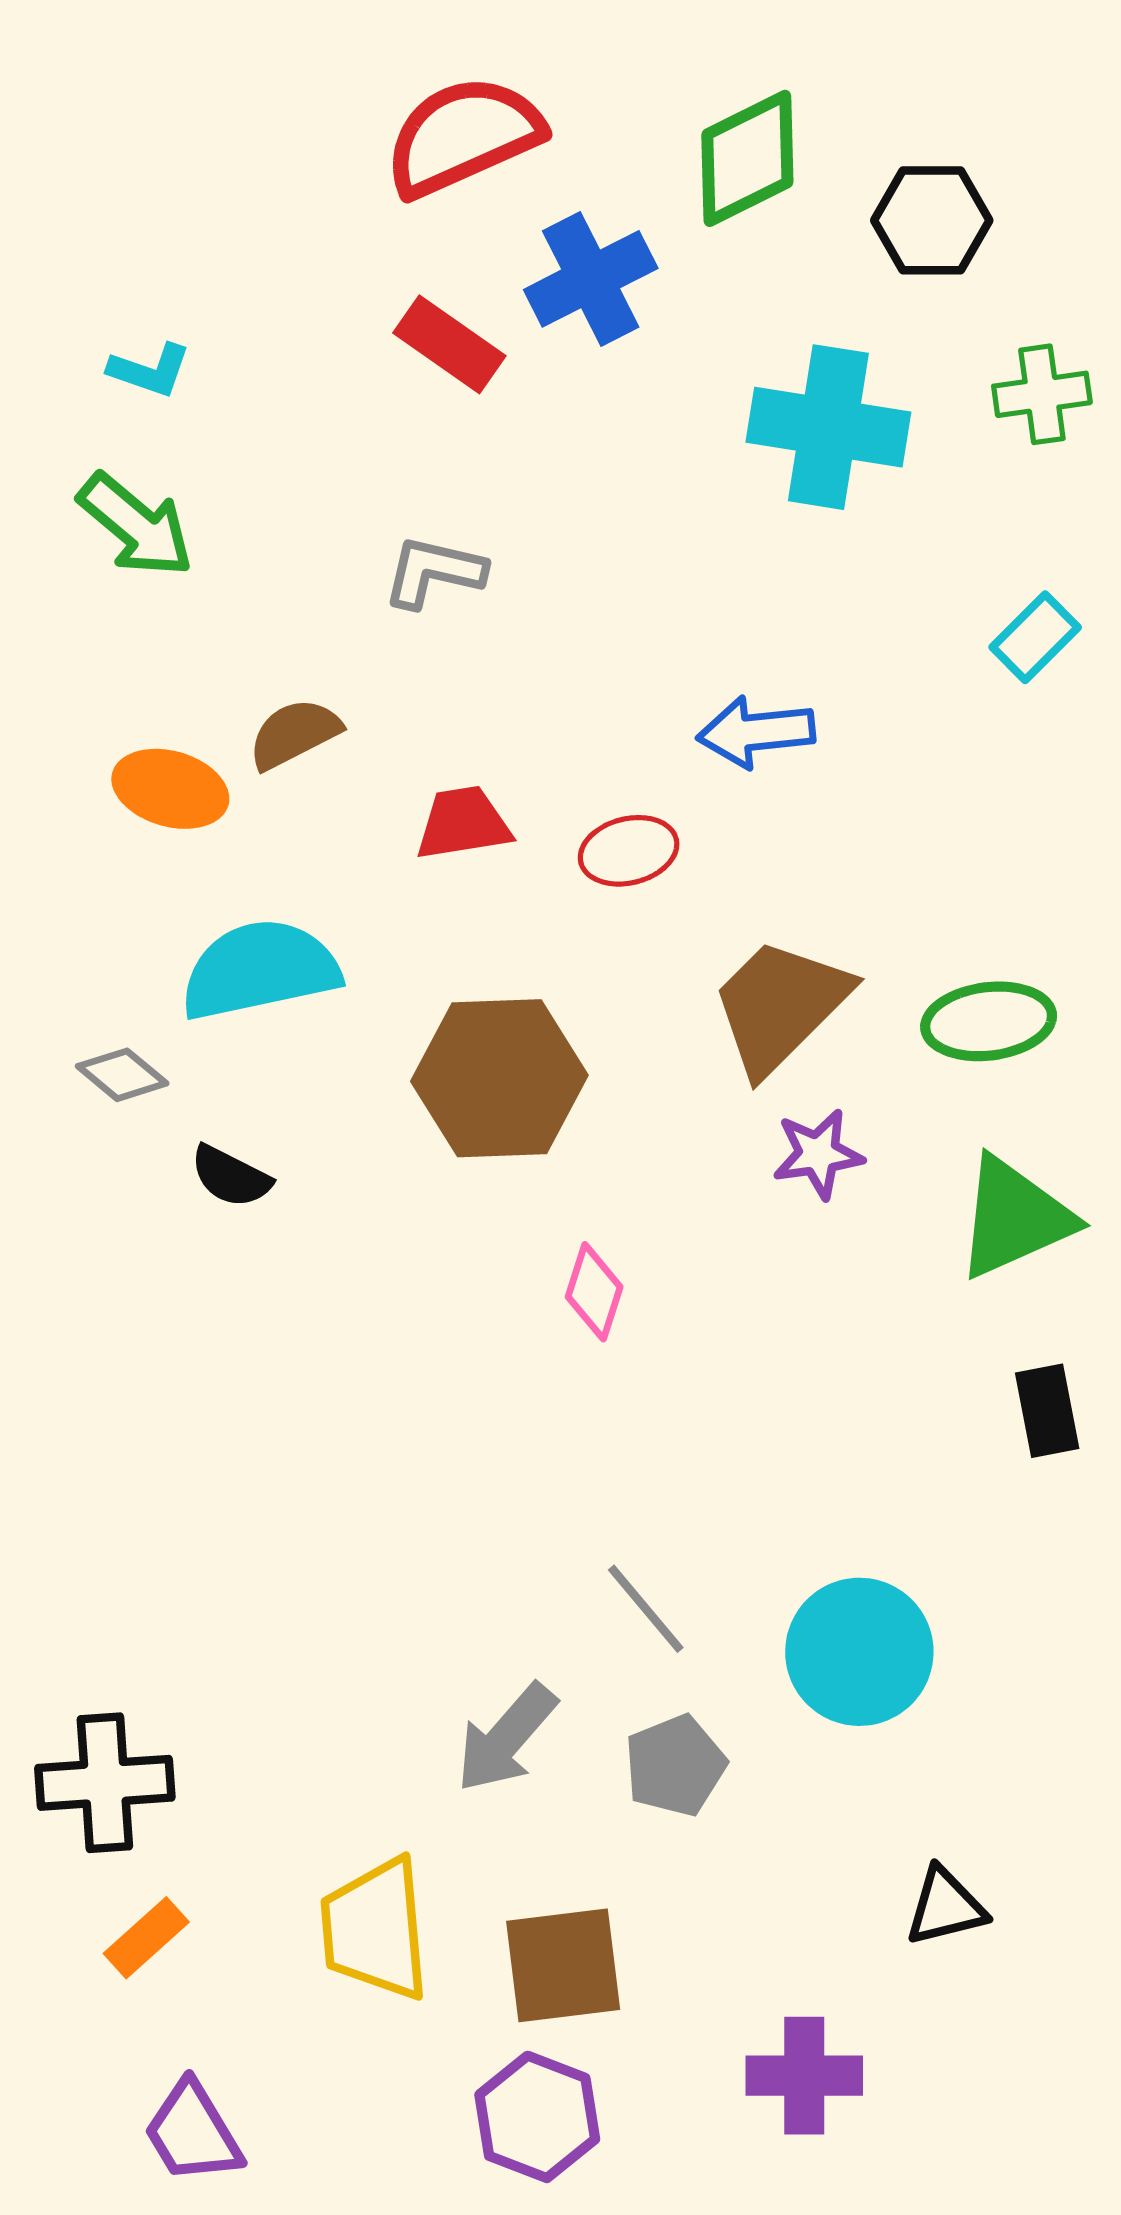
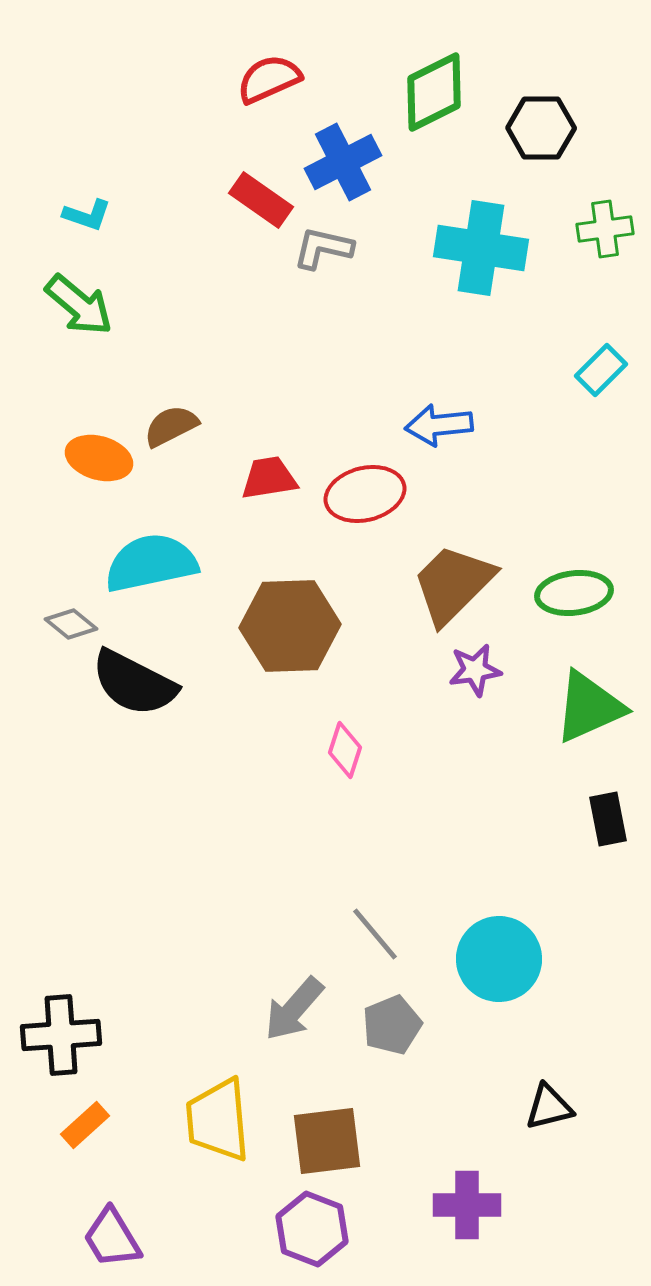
red semicircle: (463, 136) -> (269, 79), size x0.7
gray L-shape: (434, 572) -> (323, 248), moved
red ellipse: (629, 851) -> (365, 494), size x1.4
black semicircle: (231, 1176) -> (134, 683), size x1.8

